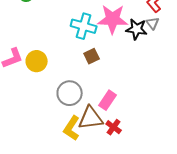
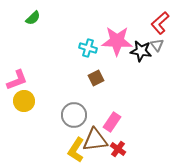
cyan cross: (84, 26) -> (88, 48), size x0.7
yellow circle: (37, 61) -> (24, 101), moved

